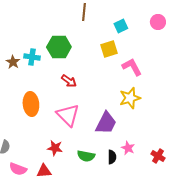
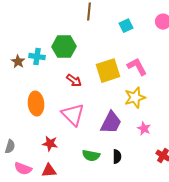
yellow square: (109, 49) -> (108, 71), moved, size x1.4
red star: (55, 148) -> (50, 144), moved
pink star: (128, 148) -> (144, 129), moved

